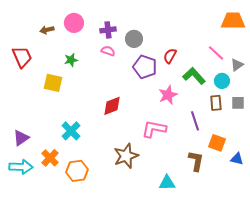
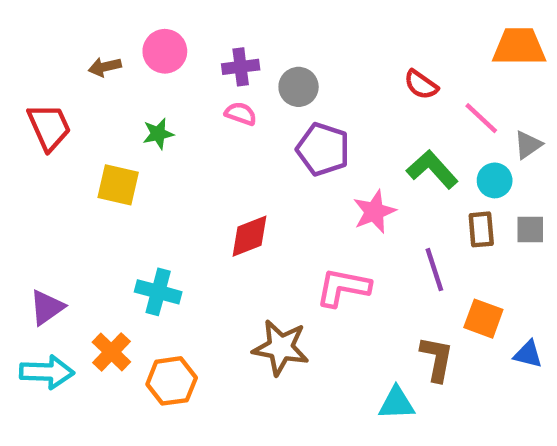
red semicircle: (170, 56) -> (421, 85), moved, turned -84
cyan cross: (71, 131) -> (158, 292), turned -30
brown star: (126, 156) -> (281, 348), turned 30
cyan triangle: (167, 183) -> (397, 403), moved

